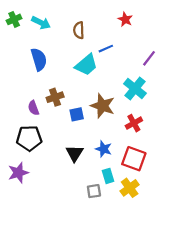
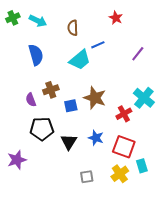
cyan cross: (135, 89) -> (144, 98), moved
black pentagon: (29, 138) -> (42, 129), moved
cyan rectangle: (108, 176) -> (142, 166), moved

